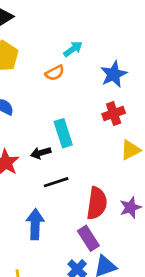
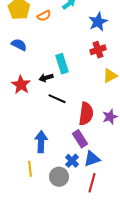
orange semicircle: (55, 73) -> (44, 16), moved
black line: (56, 182) -> (57, 99), turned 42
blue arrow: (35, 224) -> (41, 142), moved

